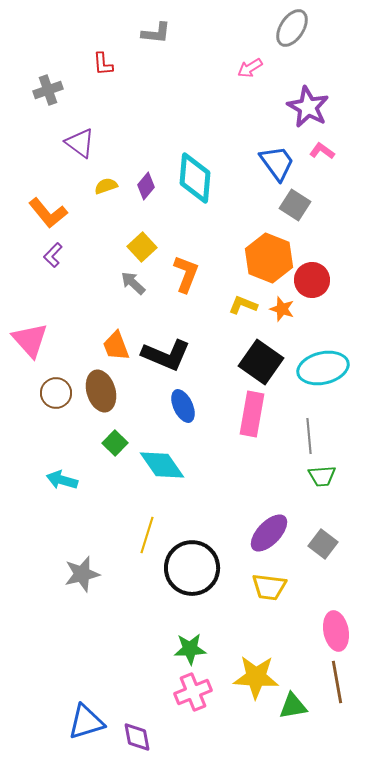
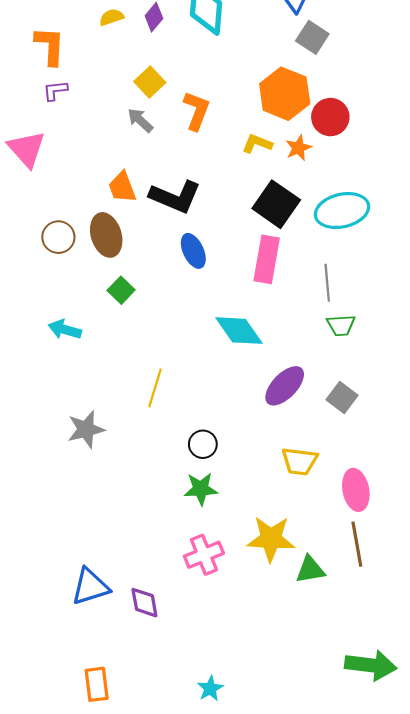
orange L-shape: (48, 213) -> (50, 46), turned -138
purple L-shape: (53, 255) -> (55, 91), turned 40
orange star: (282, 309) -> (298, 148), turned 30
pink triangle: (30, 340) -> (27, 149), moved
cyan diamond: (162, 465) -> (239, 331), moved
black circle: (192, 568) -> (203, 444), moved, size x0.5
yellow trapezoid: (269, 587) -> (300, 461), moved
green star: (190, 649) -> (201, 489), moved

